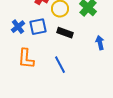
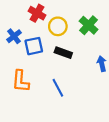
blue cross: (18, 27) -> (14, 36), moved

